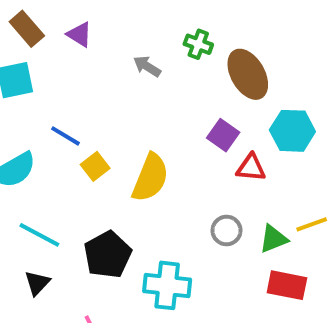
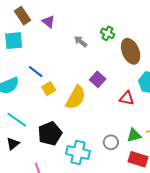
purple square: (223, 135) -> (98, 79), moved
gray circle: (227, 230) -> (111, 142), moved

